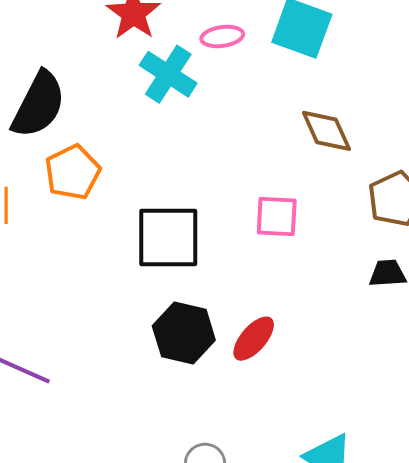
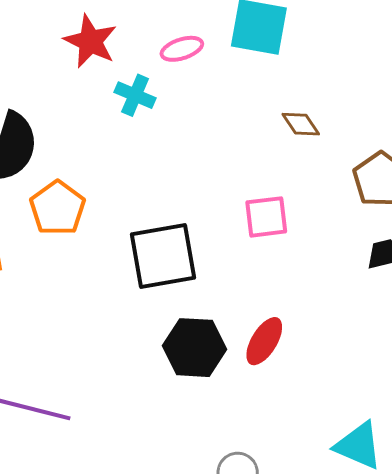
cyan cross: (168, 74) -> (135, 95), size x0.7
brown diamond: (326, 131) -> (301, 124), size x0.7

